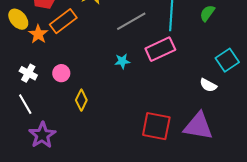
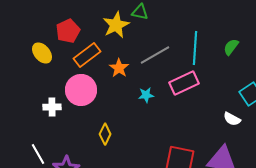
orange star: (38, 34) -> (119, 68), moved
white cross: (28, 73) -> (52, 107), turned -30
pink circle: (61, 73) -> (81, 90), moved, size x1.8
white line: (25, 104) -> (38, 154), moved

